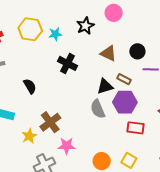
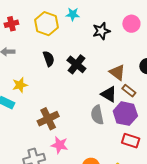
cyan star: (55, 34) -> (73, 14), moved
brown triangle: (108, 53) -> (117, 72), moved
black semicircle: (30, 86) -> (49, 59), moved
black triangle: (105, 86) -> (109, 94), turned 36
yellow star: (29, 136) -> (20, 85), moved

